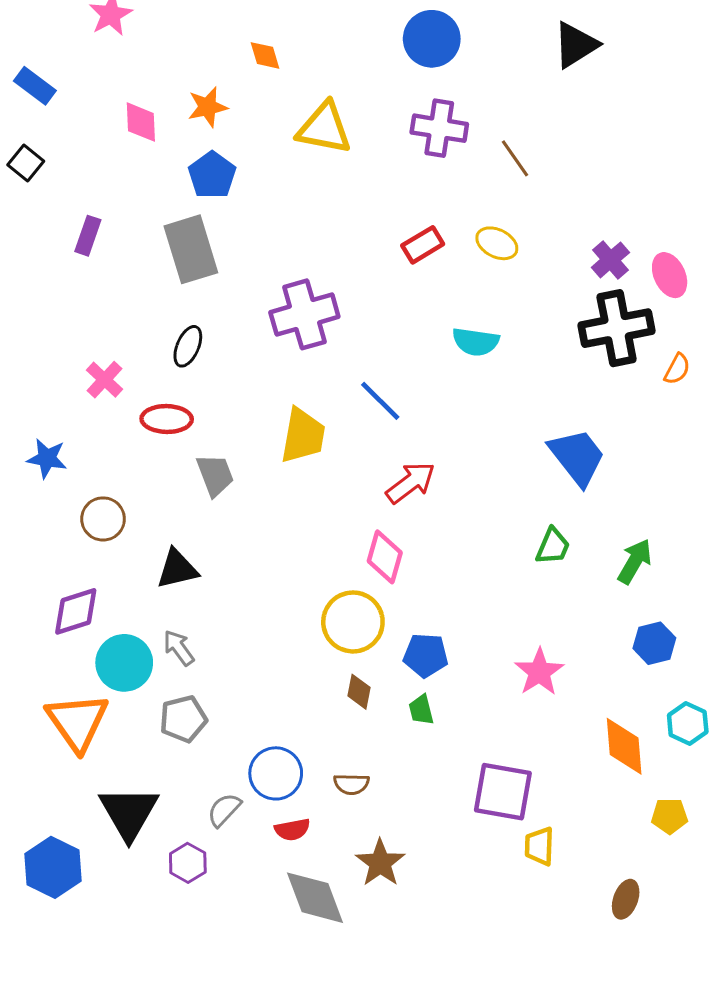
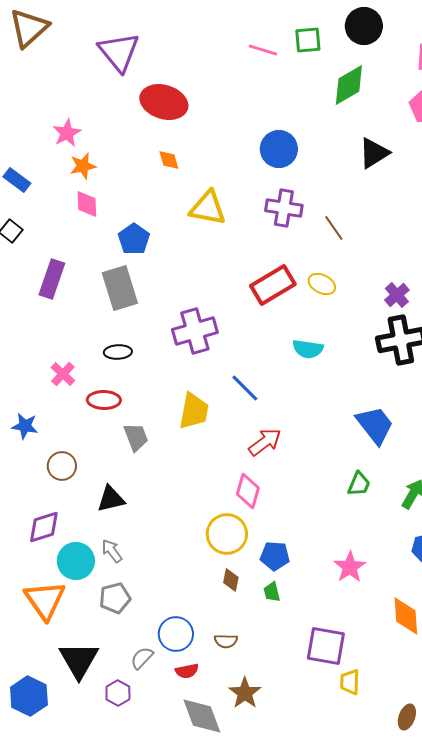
orange star: (208, 107) -> (83, 166), moved
purple rectangle: (88, 236) -> (52, 279), size x1.5
red rectangle: (423, 245) -> (273, 285), size x1.6
black ellipse: (188, 346) -> (118, 352), turned 64

